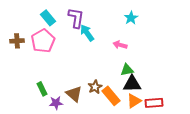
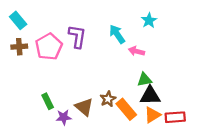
cyan rectangle: (48, 18) -> (18, 20), moved
purple L-shape: (76, 18) -> (77, 36), moved
cyan arrow: (87, 33) -> (117, 34), moved

